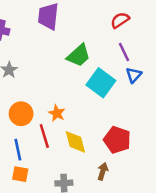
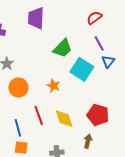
orange star: (57, 113) -> (53, 86), moved
orange circle: (21, 114) -> (18, 88), moved

